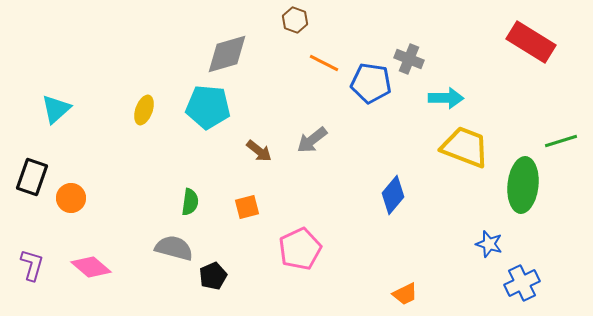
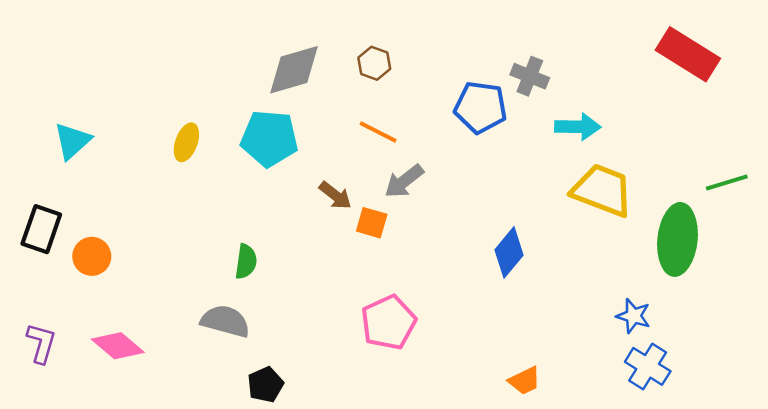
brown hexagon: (295, 20) -> (374, 63), moved
orange line: (324, 63) -> (378, 132), moved
orange square: (247, 207) -> (372, 223), moved, turned 30
black pentagon: (213, 276) -> (265, 385), moved
blue cross: (522, 283) -> (648, 366), moved, turned -32

